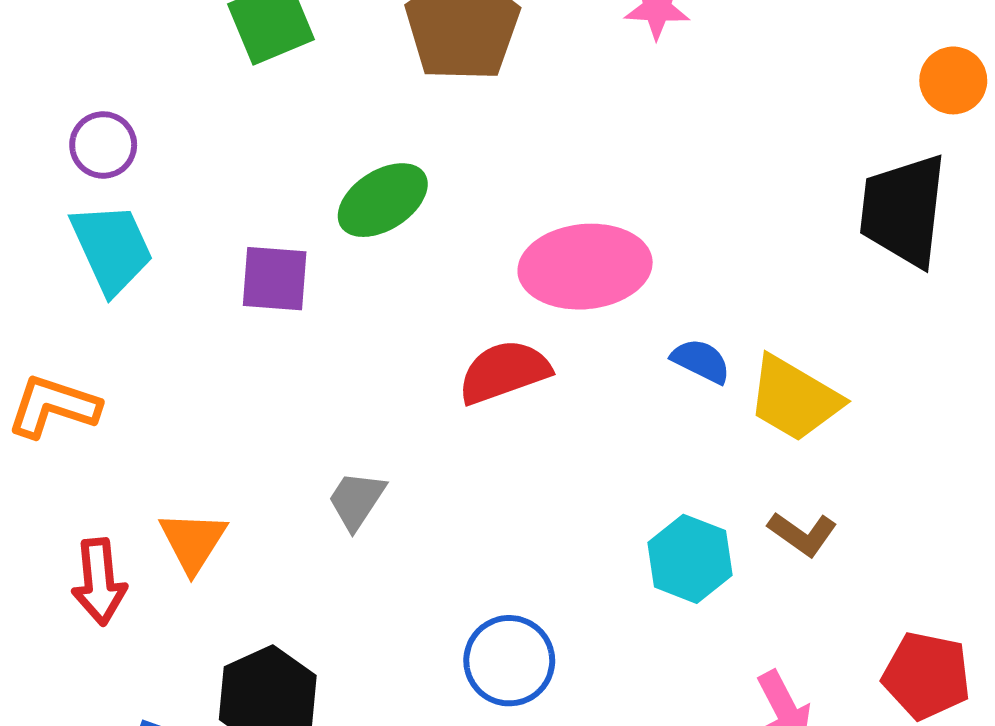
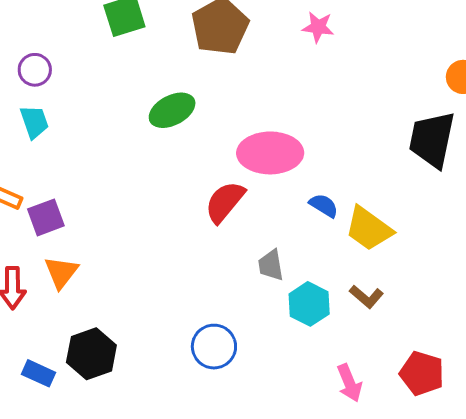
cyan trapezoid: (112, 248) -> (34, 122), size x0.7
purple square: (275, 279) -> (46, 217), moved, turned -30
red semicircle: (504, 372) -> (225, 202), turned -36
gray trapezoid: (356, 500) -> (271, 265), moved, turned -48

